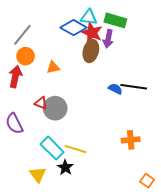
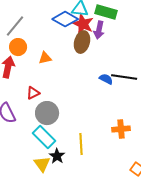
red triangle: (41, 103) -> (33, 93), turned -48
gray circle: (55, 108) -> (47, 113), moved
yellow line: (76, 149) -> (81, 144), moved, turned 70
yellow triangle: (38, 175) -> (42, 164), moved

